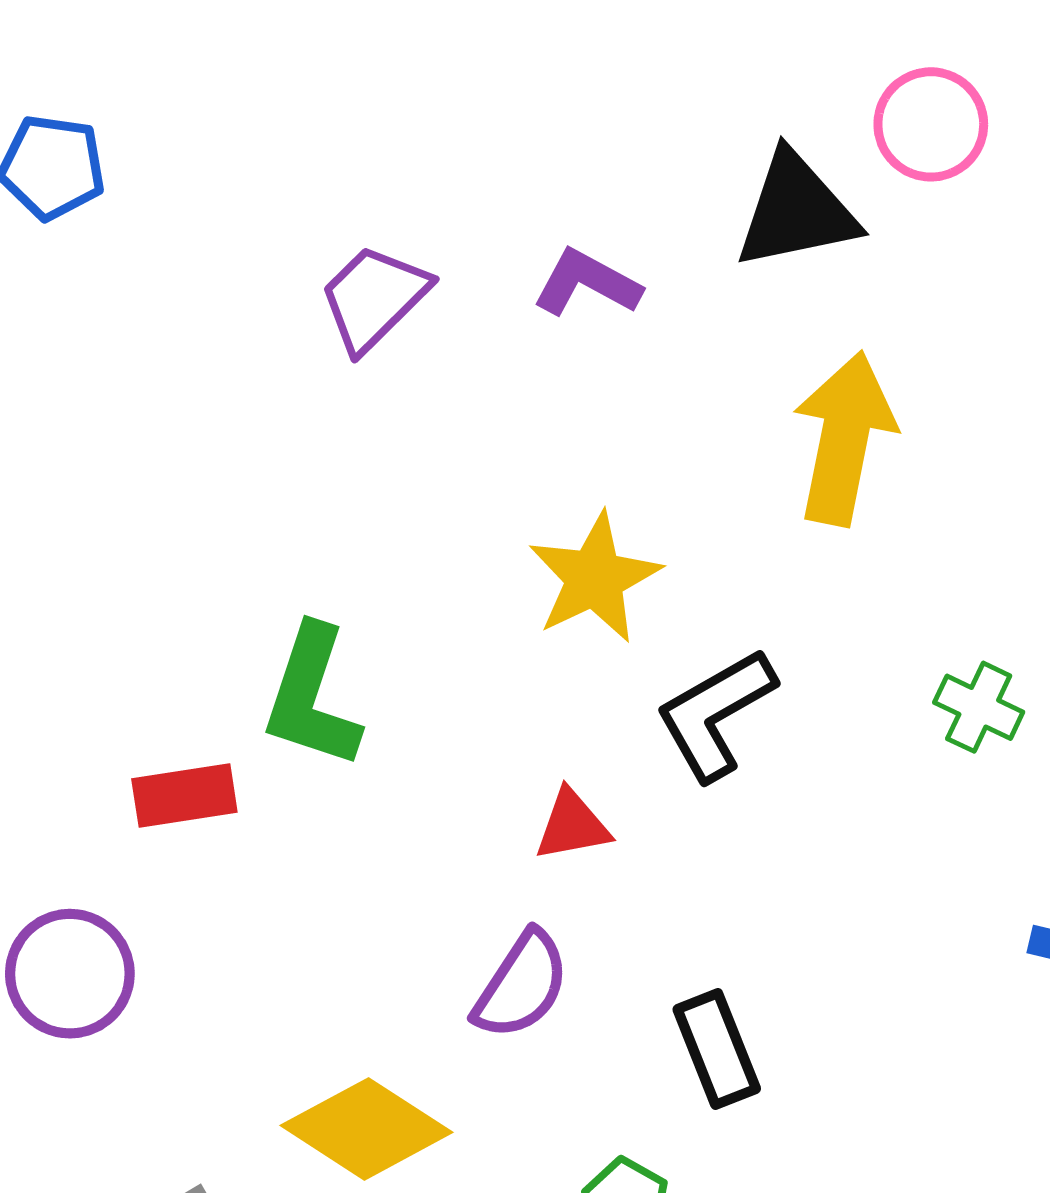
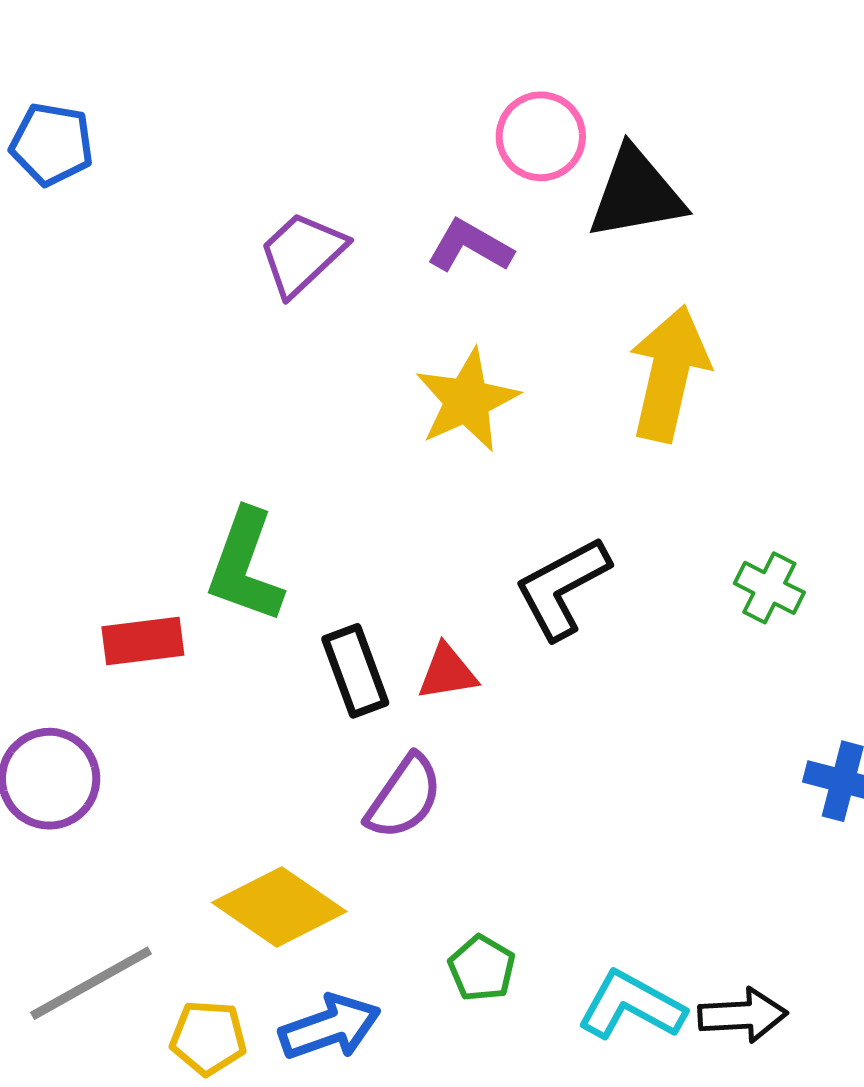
pink circle: (931, 124) -> (541, 136), moved
yellow star: (595, 578) -> (467, 400), moved
black rectangle: (717, 1049) -> (355, 671), moved

